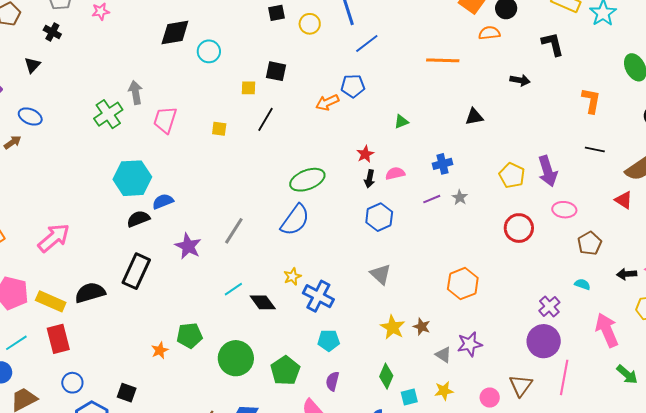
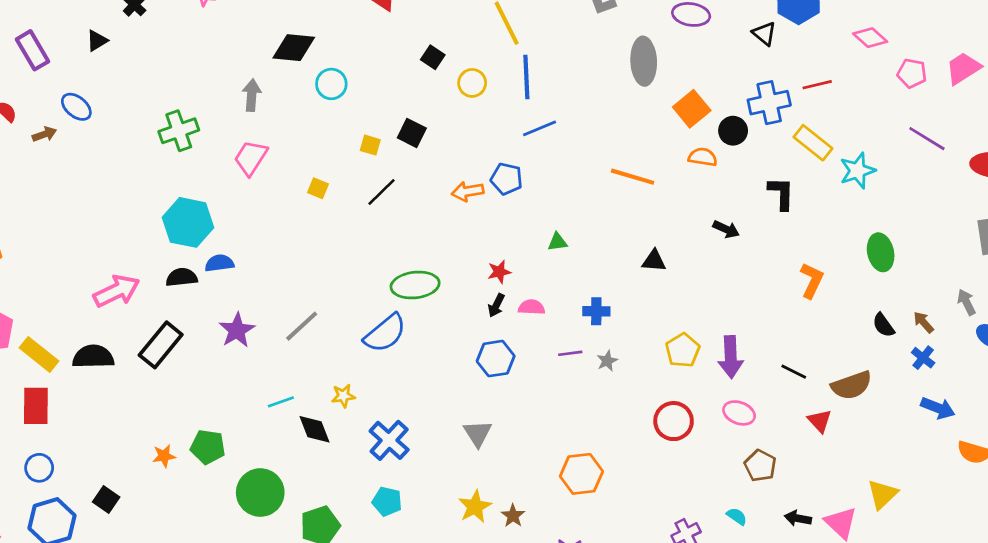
black square: (277, 13) -> (433, 57), turned 30
gray arrow: (135, 92) -> (252, 95), moved
black line: (595, 150) -> (794, 372), moved
pink arrow: (54, 238) -> (116, 291), moved
brown pentagon: (590, 243) -> (760, 466), turned -30
yellow star: (292, 277) -> (343, 396), moved

